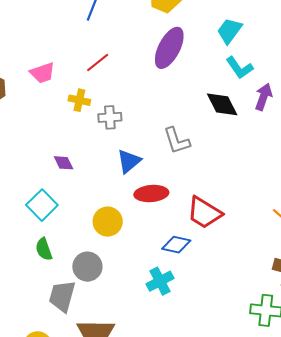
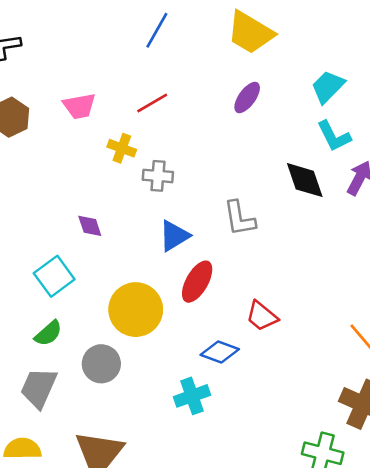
purple ellipse: (169, 48) -> (247, 98), size x0.6
red ellipse: (151, 194) -> (197, 282), turned -64
red trapezoid: (204, 213) -> (262, 316), size x0.7
yellow circle: (108, 222) -> (136, 310), size x1.4
green semicircle: (44, 249) -> (48, 333), turned -120
gray trapezoid: (62, 296) -> (39, 388), moved

